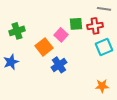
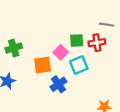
orange square: (44, 47) -> (43, 65), turned 30
cyan square: (104, 47) -> (79, 65), moved

